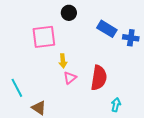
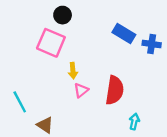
black circle: (69, 13) -> (63, 15), moved
pink square: (44, 37) -> (51, 43), turned 30

